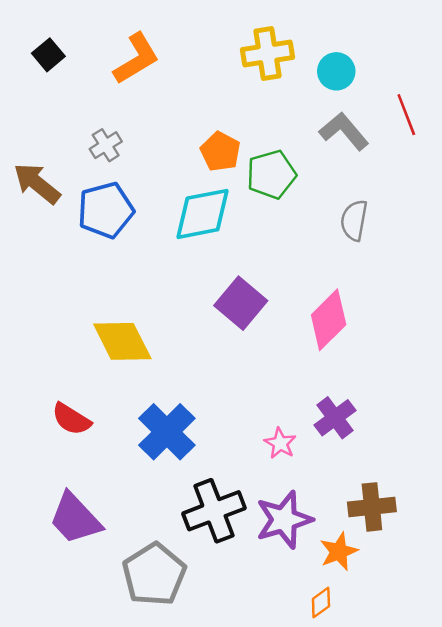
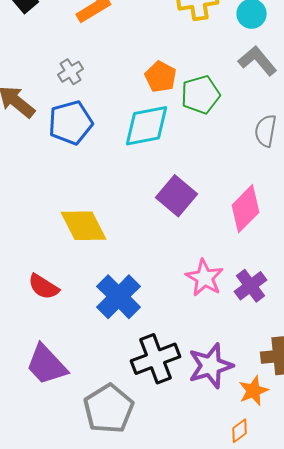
pink star: (280, 443) -> (205, 278), moved, size x1.5

